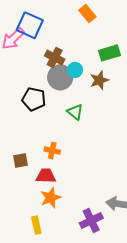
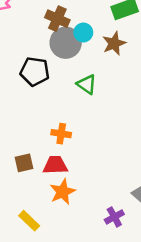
brown square: (20, 160) -> (24, 163), moved
purple cross: (91, 221) -> (114, 217), size x0.7
yellow rectangle: (36, 225) -> (29, 221), moved, turned -30

